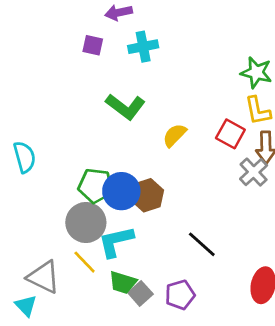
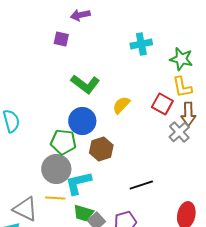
cyan cross: (143, 47) -> (141, 44), moved
blue circle: (121, 191) -> (82, 121), moved
black line: (202, 244) -> (141, 185), turned -60
yellow line: (85, 262) -> (55, 198), turned -42

